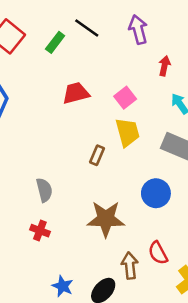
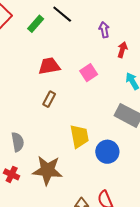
purple arrow: (138, 30) -> (104, 30), moved, size x0.7
yellow trapezoid: (127, 132) -> (79, 136), moved
brown rectangle: (97, 155) -> (49, 99), moved
brown star: (106, 219) -> (47, 170), moved

